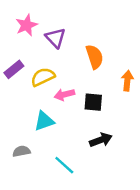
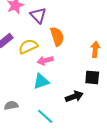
orange semicircle: (95, 57) -> (57, 36), moved
black square: (93, 102) -> (92, 77), moved
cyan triangle: (44, 121) -> (41, 81), moved

